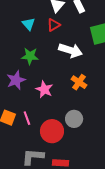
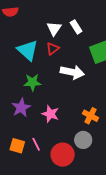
cyan triangle: (29, 24) -> (28, 50), size x1.6
orange cross: (79, 82) -> (91, 116), moved

